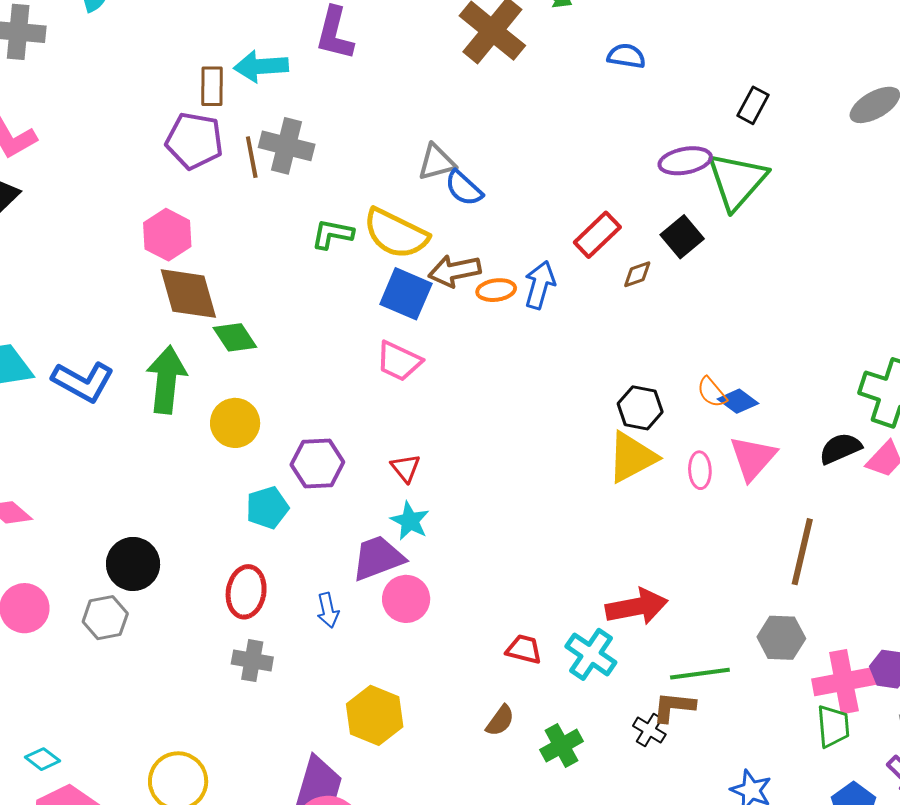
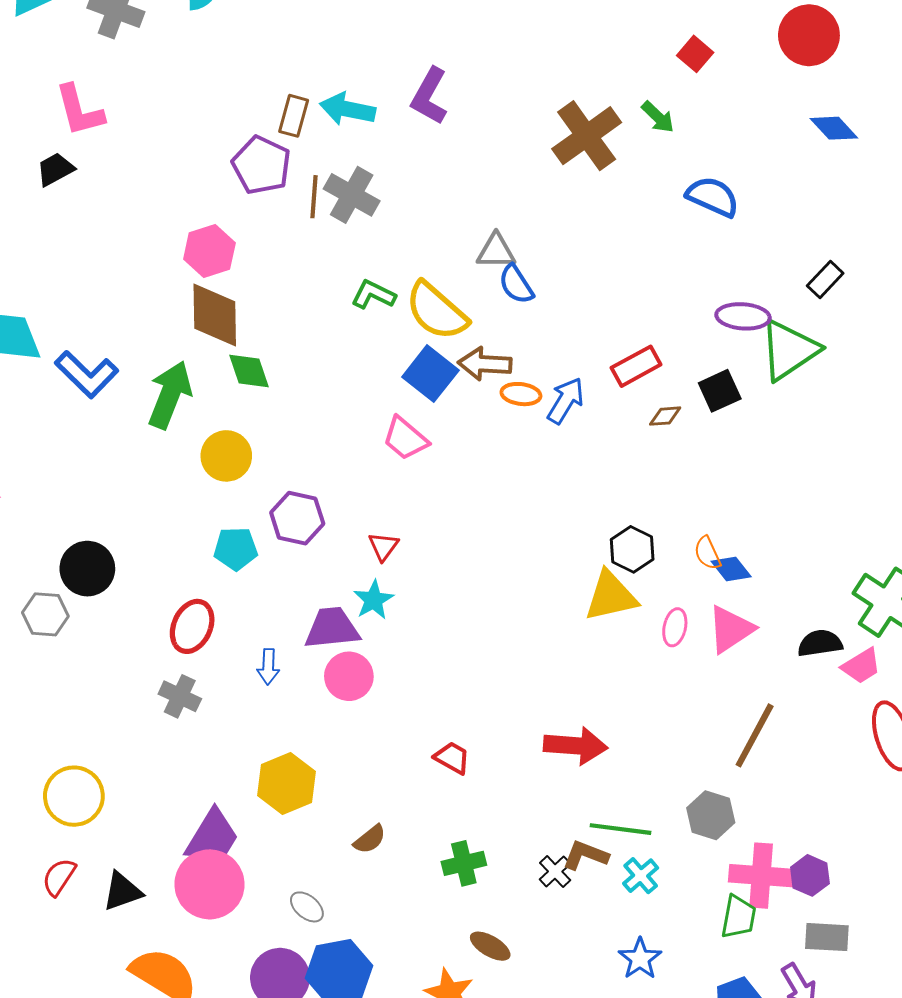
blue semicircle: (626, 56) -> (713, 197), size x1.4
cyan cross: (591, 654) -> (641, 876), moved, size x0.7
brown semicircle: (500, 721) -> (370, 839), moved

